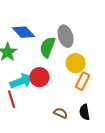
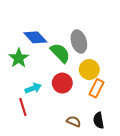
green semicircle: (48, 47) -> (60, 53), turned 115
red circle: (40, 77) -> (62, 83), moved
cyan arrow: (22, 81) -> (33, 88), size x0.7

